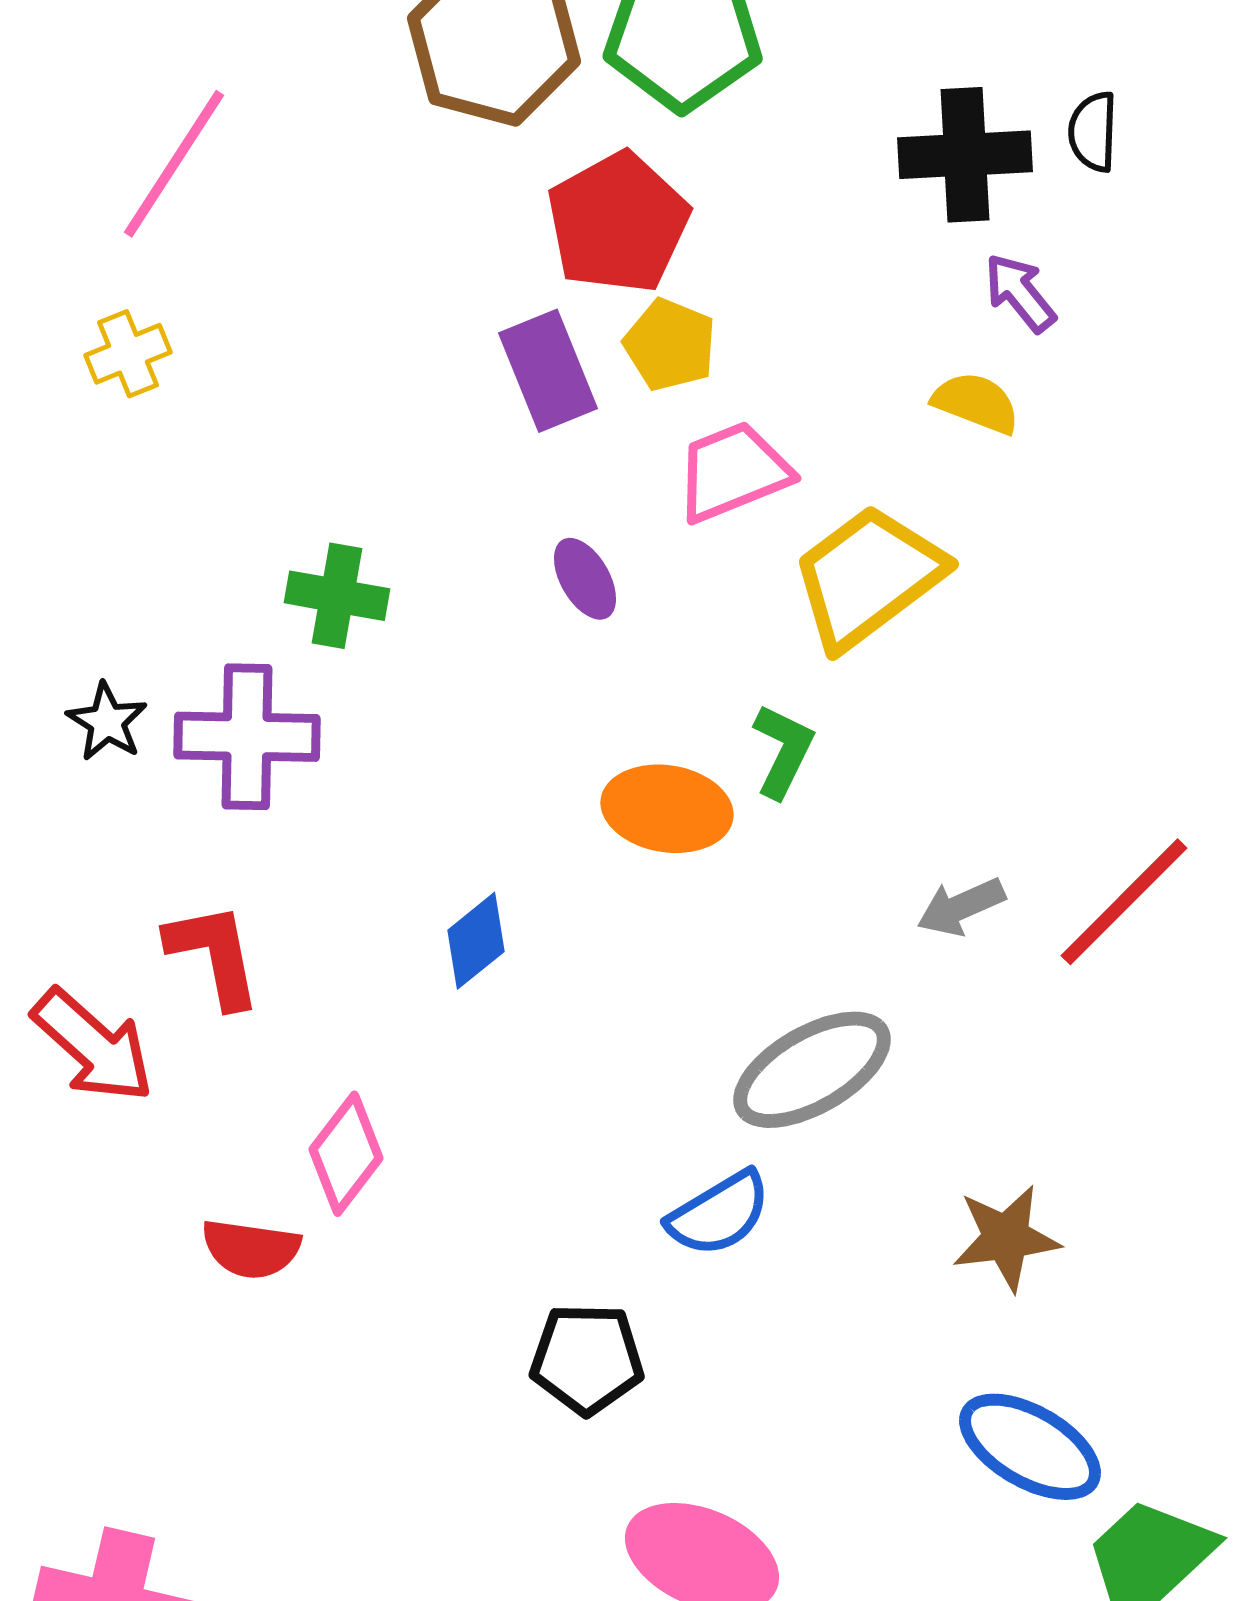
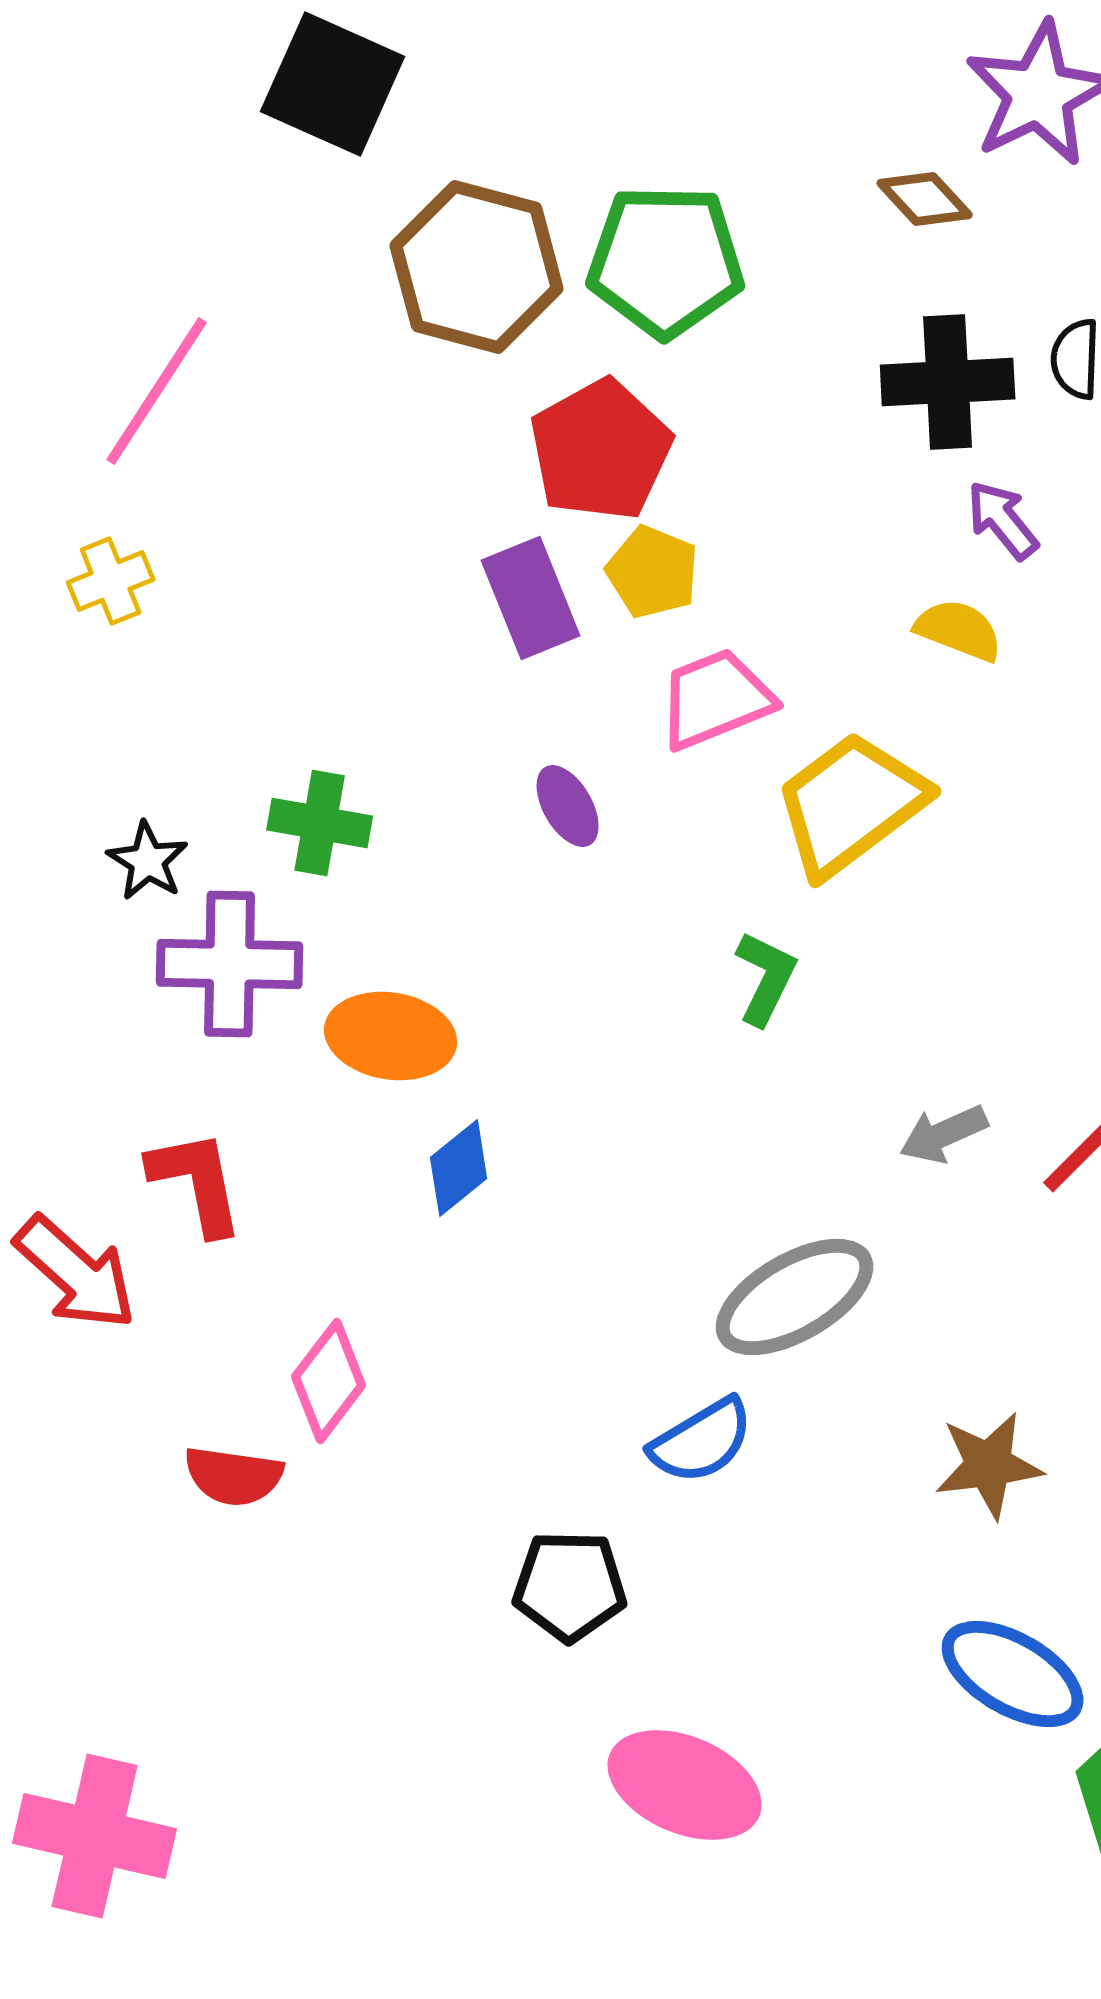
black star: (107, 722) -> (148, 861), moved
orange ellipse: (667, 809) -> (391, 1036), moved

